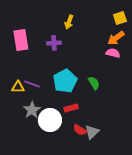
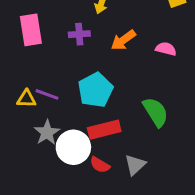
orange arrow: (116, 38) -> (123, 40), moved
green semicircle: (94, 83) -> (156, 112), moved, size x1.5
red rectangle: (71, 108) -> (104, 130), size x1.5
red semicircle: (80, 130) -> (100, 165), moved

